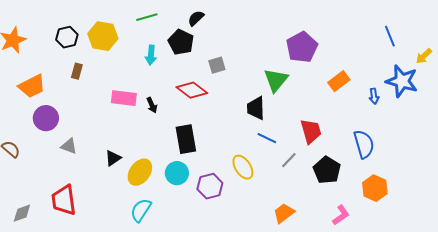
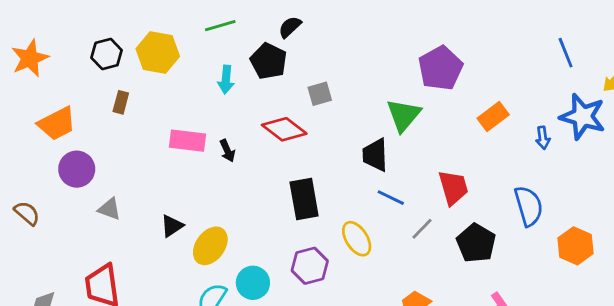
black rectangle: (186, 139) -> (304, 199), moved
cyan circle: (177, 173) -> (253, 283), moved
orange hexagon: (375, 188) -> (575, 246), moved

